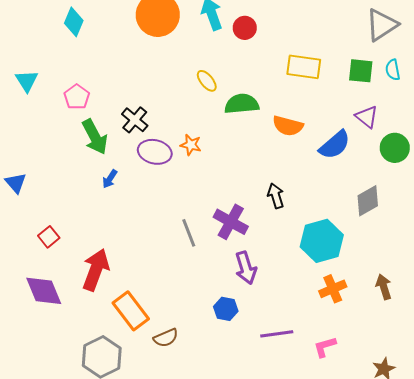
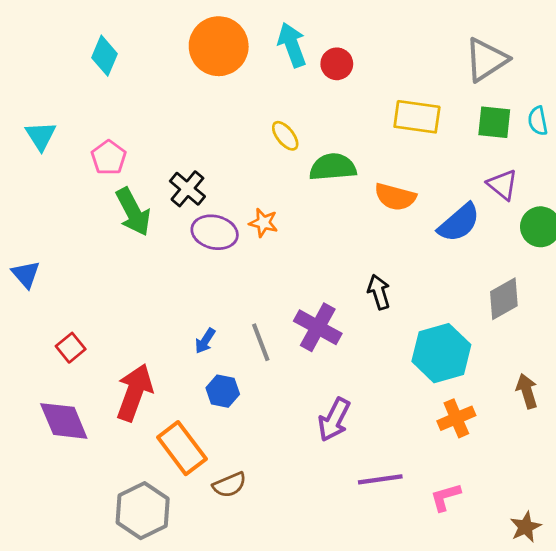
gray triangle: (382, 25) -> (486, 60), moved
blue arrow: (110, 179) -> (205, 341), moved
purple arrow: (246, 268) -> (334, 420), moved, turned 44
brown arrow: (384, 287) -> (527, 391), moved
blue hexagon: (226, 309) -> (223, 391), moved

